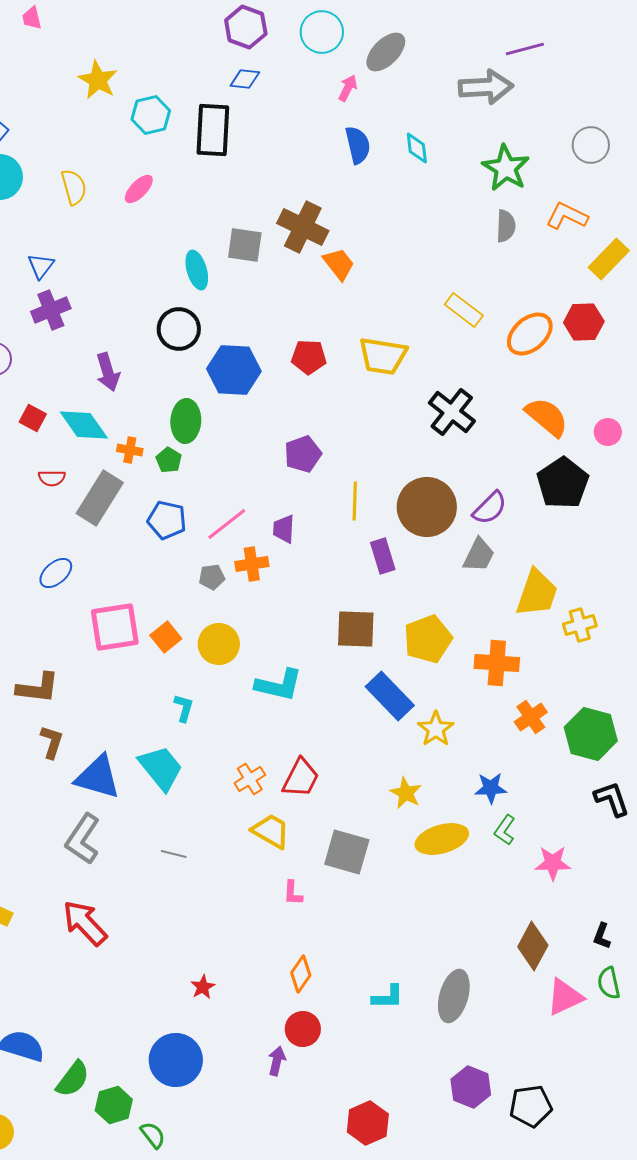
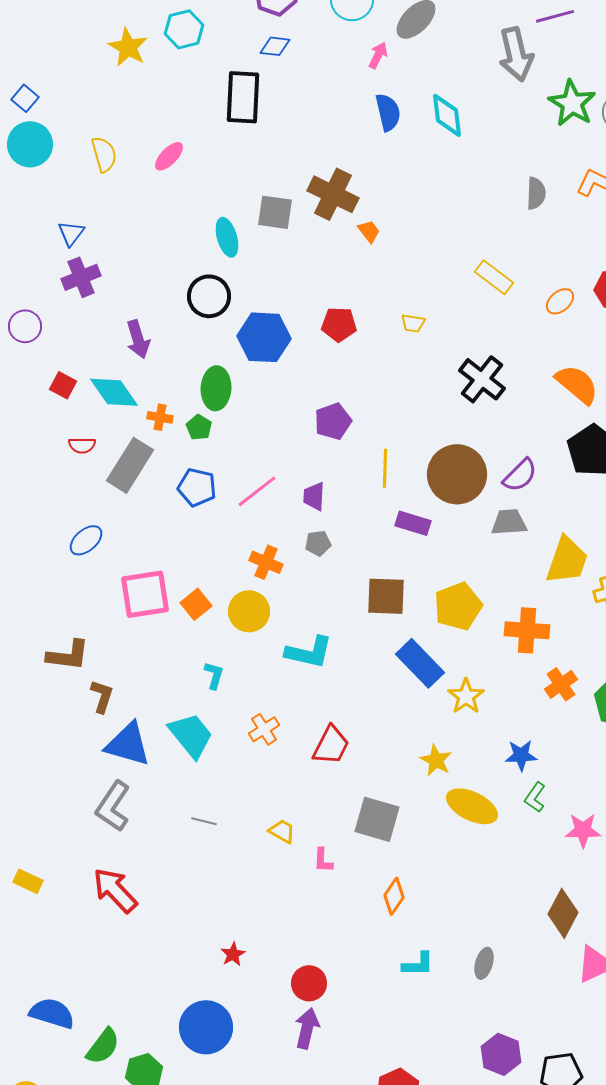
gray arrow: (486, 87) -> (516, 54), turned 80
cyan hexagon: (151, 115) -> (184, 29), moved
cyan diamond: (417, 148) -> (447, 115), size x1.4
green star: (506, 168) -> (572, 103), moved
orange trapezoid: (339, 264) -> (369, 231), size x0.7
orange ellipse: (530, 334) -> (560, 301), size x0.6
yellow trapezoid: (383, 356) -> (413, 323), size x0.5
gray trapezoid: (479, 555) -> (509, 522), turned -120
purple rectangle: (383, 556) -> (413, 523), turned -56
orange cross: (252, 564) -> (266, 562), moved, turned 32
gray pentagon: (212, 577) -> (318, 543), moved
brown L-shape: (52, 742) -> (102, 696), moved
orange cross: (250, 779) -> (264, 729), moved
yellow trapezoid: (271, 831) -> (282, 831), moved, size x0.7
yellow ellipse: (442, 839) -> (472, 806), turned 42
orange diamond: (301, 974) -> (394, 896), moved
gray ellipse: (454, 996) -> (484, 963), size x0.6
red circle: (303, 1029) -> (309, 983), moved
purple arrow: (277, 1061) -> (307, 1028), size x1.4

